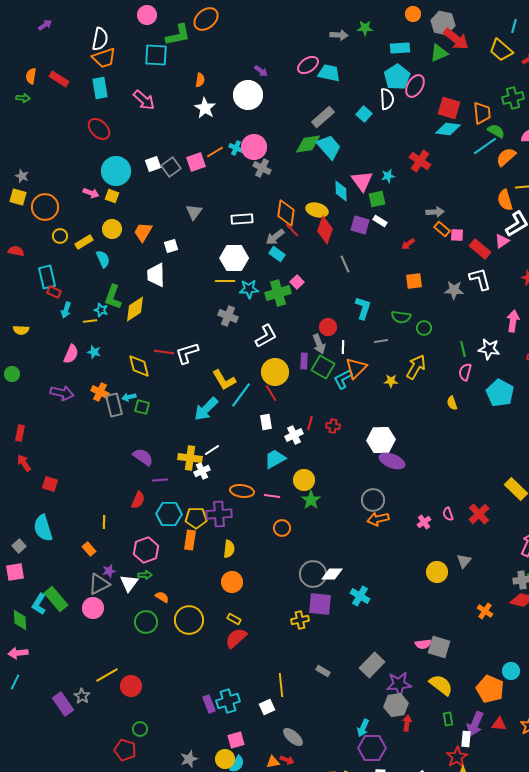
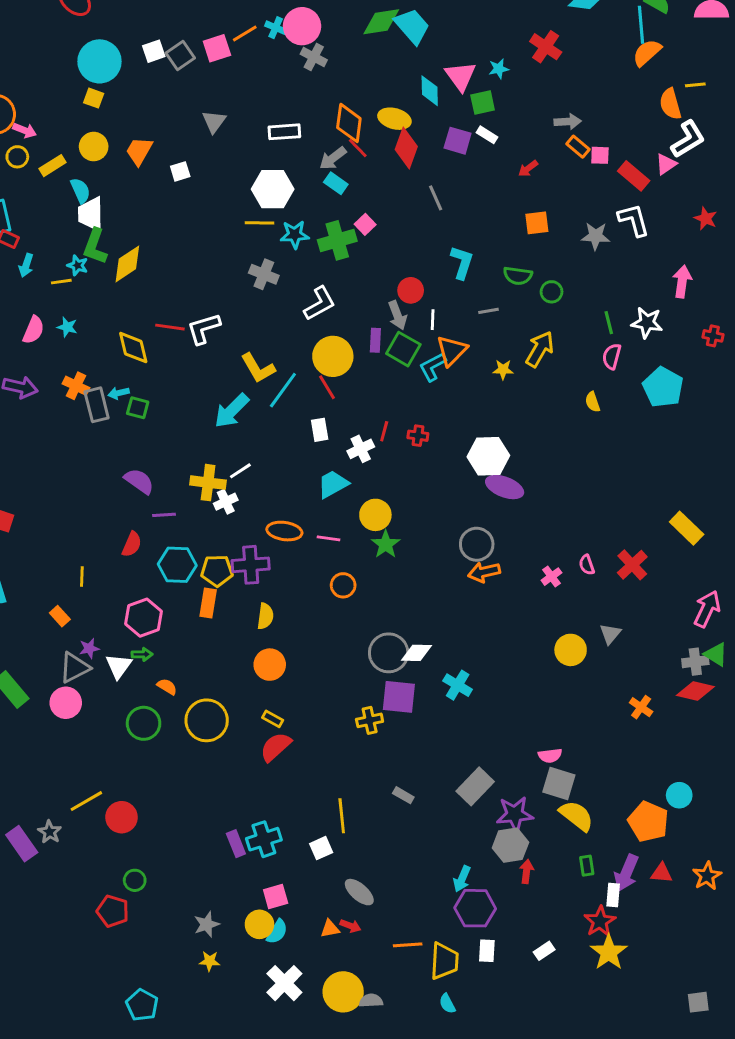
cyan line: (485, 146) -> (641, 25), turned -60
orange semicircle: (506, 157) -> (647, 53), moved
pink arrow: (91, 193) -> (25, 130), moved
white trapezoid: (156, 275) -> (91, 214), moved
gray square: (439, 647) -> (559, 783), moved

